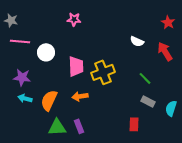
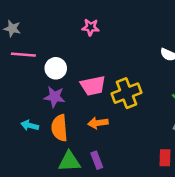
pink trapezoid: (76, 66) -> (93, 86), turned 80
purple star: (22, 77) -> (54, 97), moved
orange semicircle: (49, 100) -> (59, 128), turned -30

